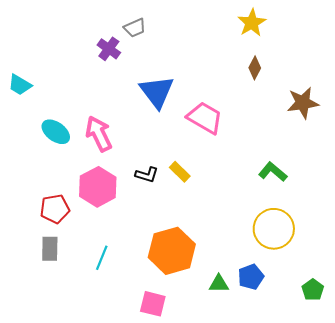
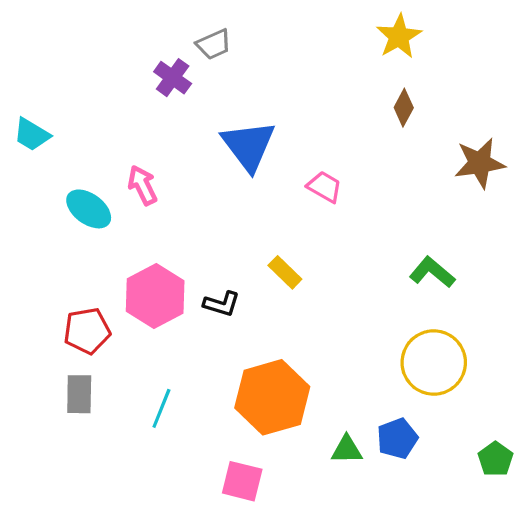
pink trapezoid: (205, 118) -> (325, 187), size x0.6
pink arrow: (99, 134) -> (142, 185), moved, size x0.7
black L-shape: (147, 175) -> (222, 304), moved

